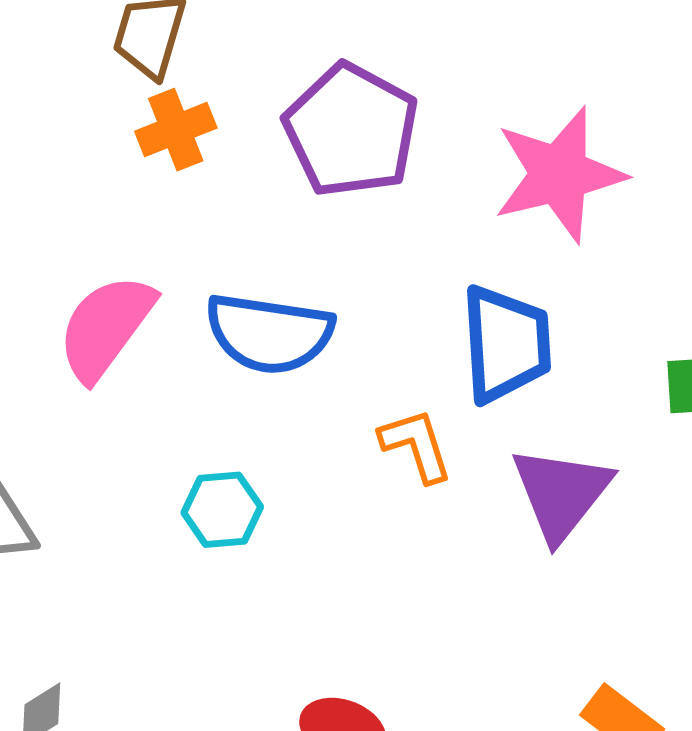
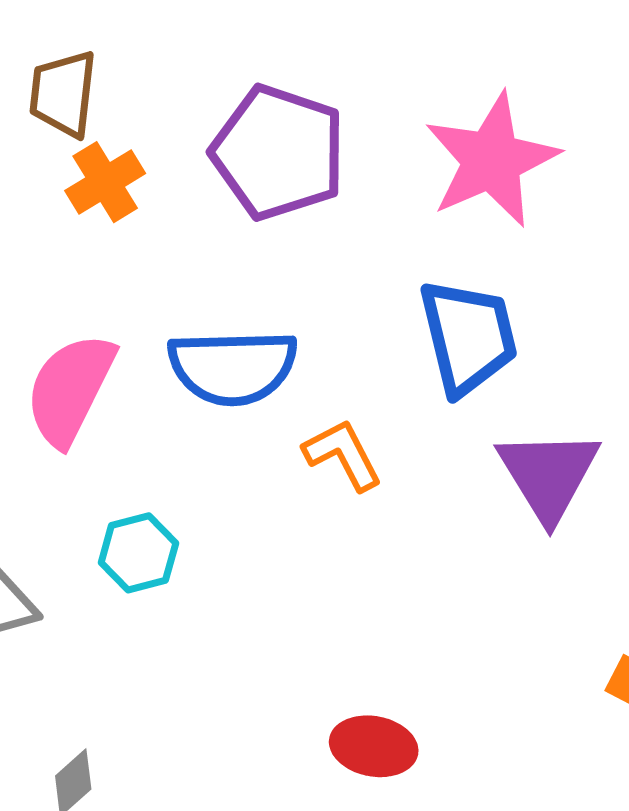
orange L-shape: (416, 445) -> (343, 455), moved
cyan hexagon: (222, 510) -> (138, 553), moved

